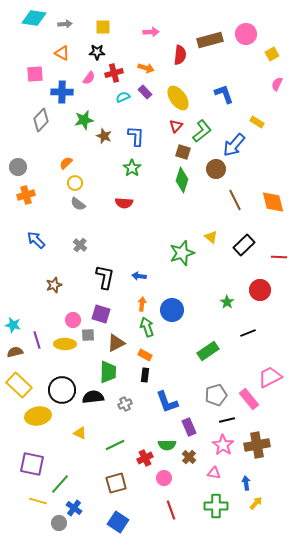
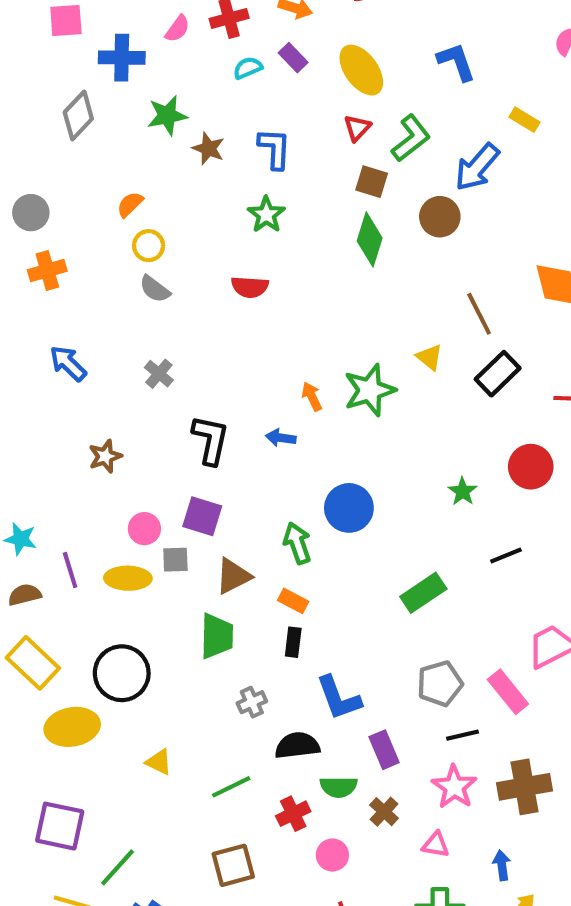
brown line: (235, 200) -> (479, 314), moved
orange arrow: (142, 304) -> (312, 396), moved, turned -32
black semicircle: (93, 397) -> (297, 746), moved

